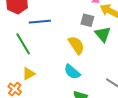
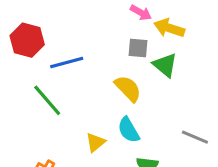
cyan semicircle: (72, 72) -> (129, 130), turned 30
yellow triangle: (29, 74) -> (95, 142), moved

